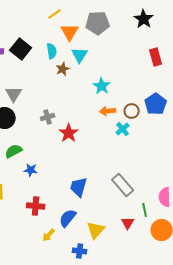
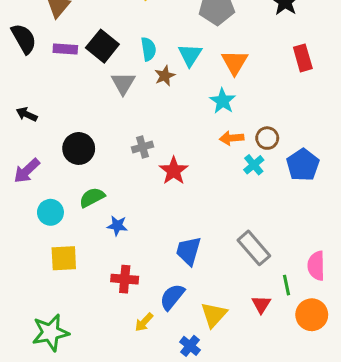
orange triangle: (70, 32) -> (235, 62), moved
gray triangle: (14, 94) -> (123, 83), moved
blue pentagon: (156, 104) -> (303, 165), moved
blue cross: (80, 251) -> (190, 346), turned 32

